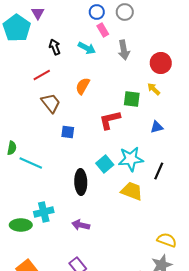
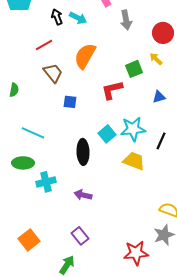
cyan arrow: (87, 48) -> (78, 18), moved
orange semicircle: (83, 86) -> (85, 56), size x1.5
green square: (132, 99) -> (134, 69), turned -30
green semicircle: (12, 148) -> (14, 90), moved
green ellipse: (21, 225) -> (23, 163), moved

